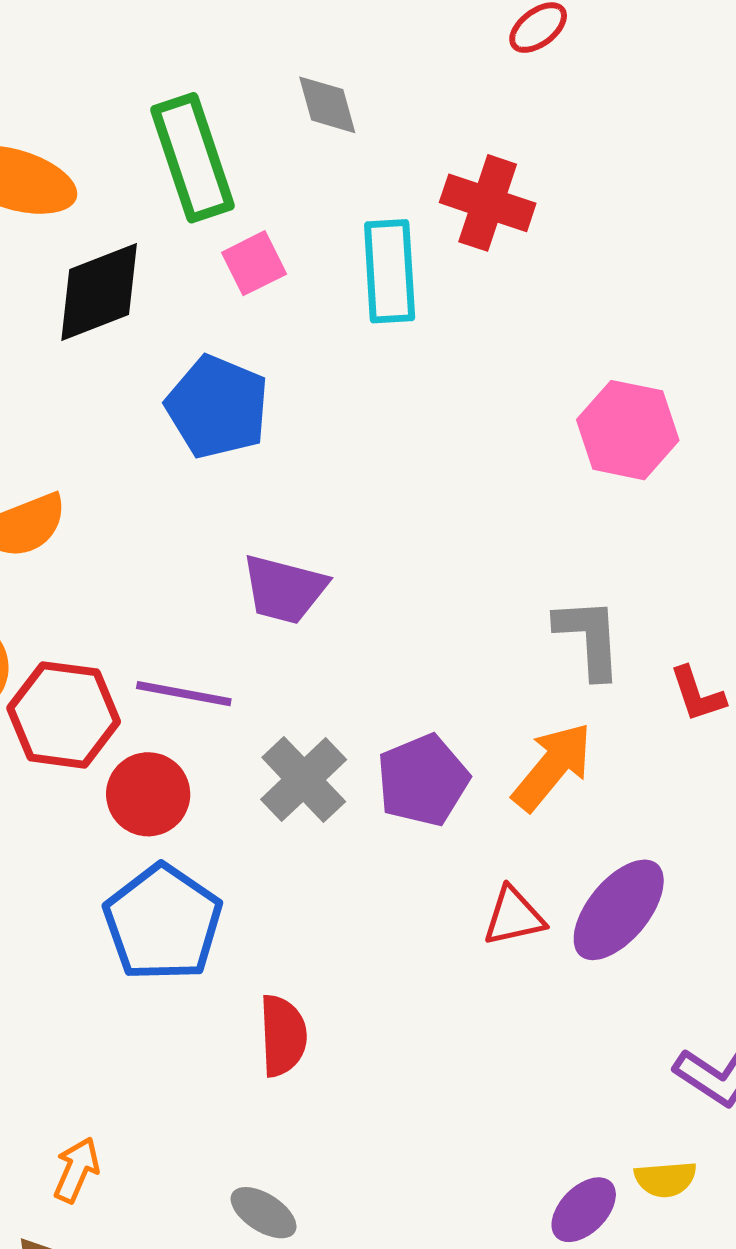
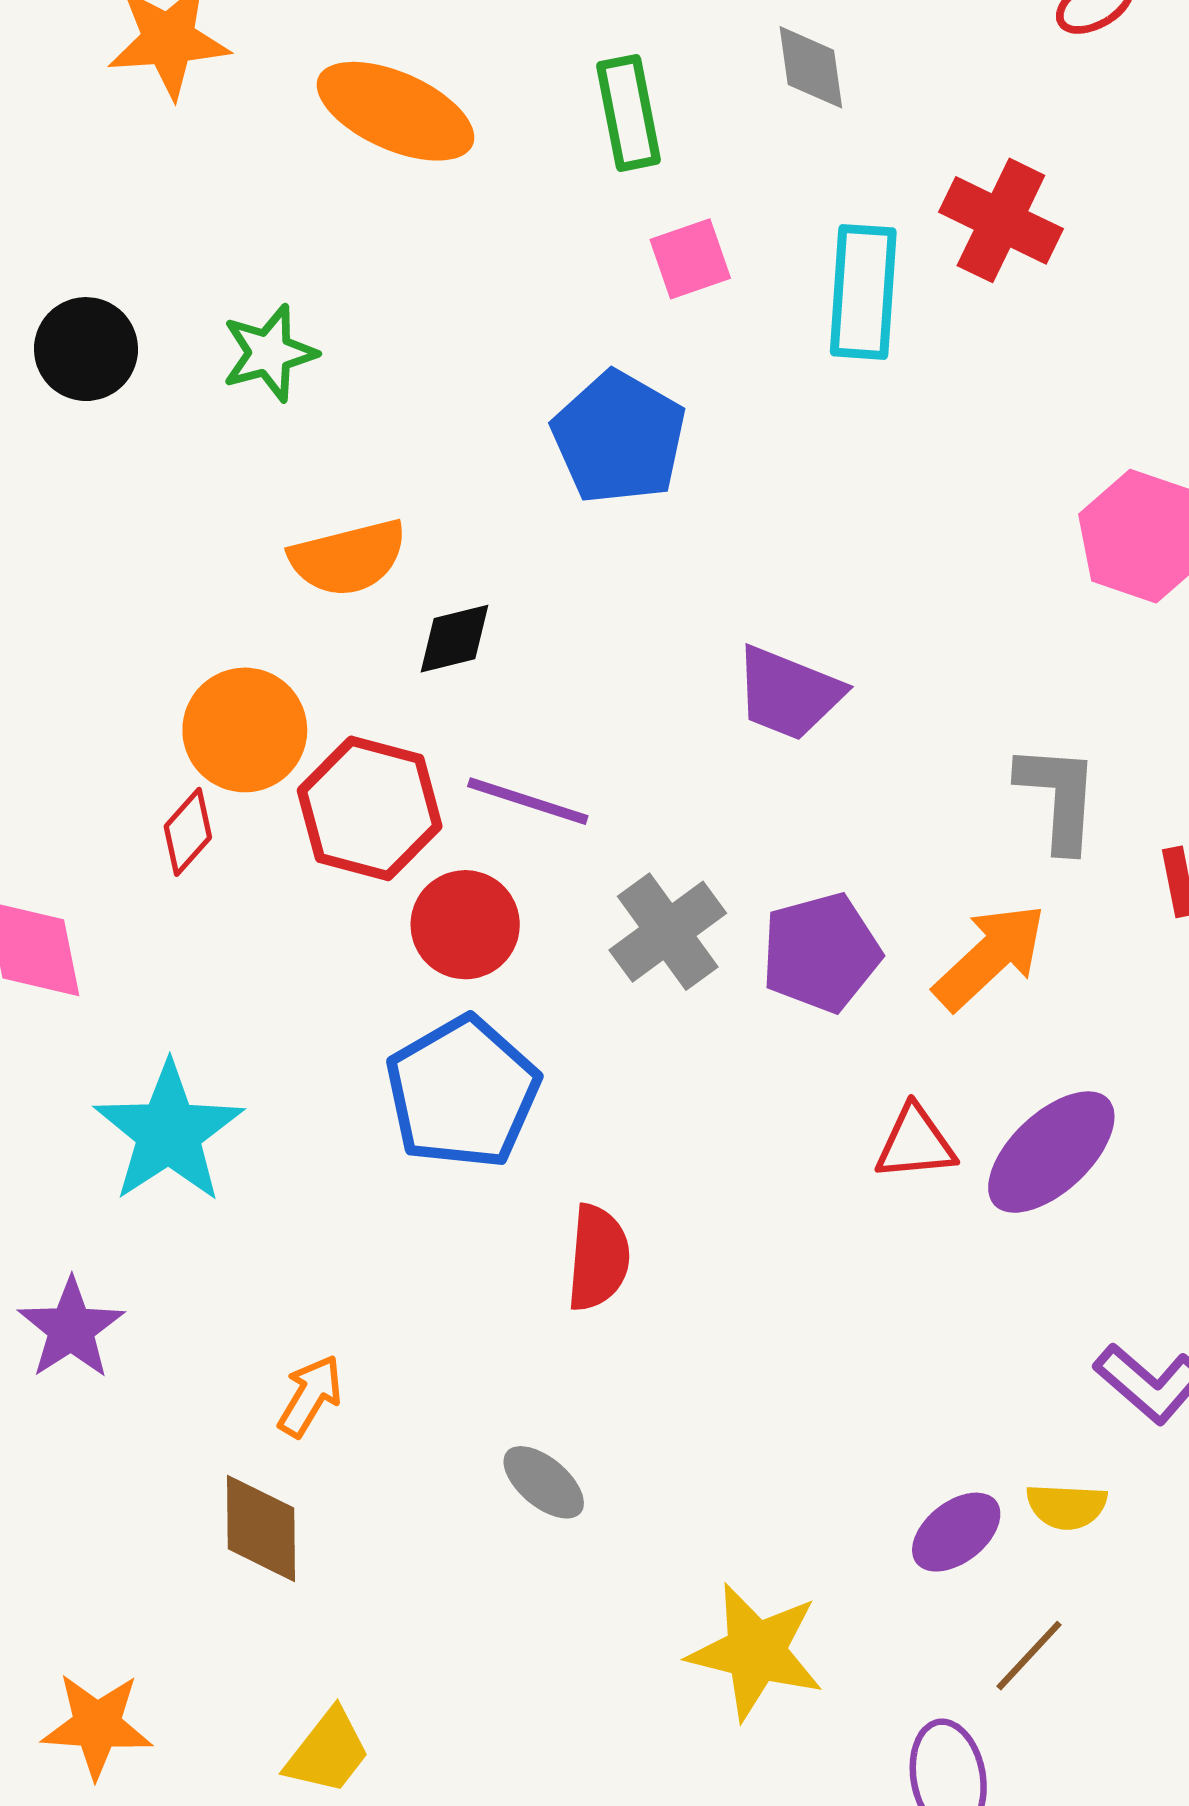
green rectangle: (192, 158) -> (629, 113), size x0.7
black diamond: (99, 292) -> (455, 639), moved, size x0.6
purple trapezoid: (284, 589) -> (788, 693), moved

